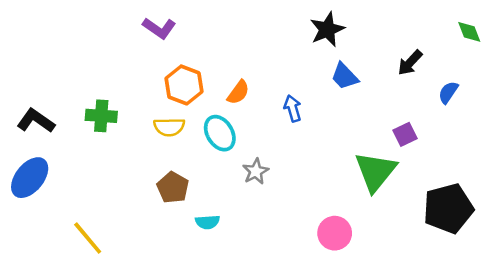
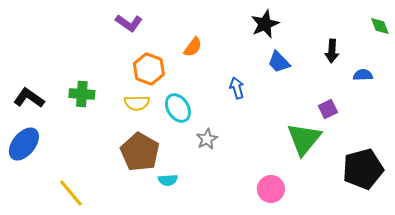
black arrow: (410, 63) -> (332, 51), turned -40
orange semicircle: (238, 92) -> (193, 47), moved
blue semicircle: (448, 92) -> (363, 75), turned 54
brown pentagon: (173, 187) -> (140, 152), size x1.5

